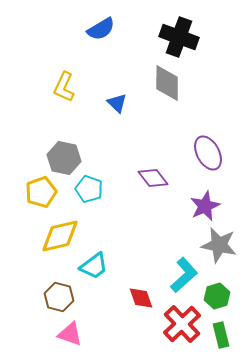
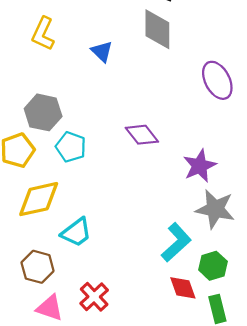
purple ellipse: (208, 153) -> (217, 80), moved
red diamond: (141, 298) -> (183, 288), moved
red cross: (182, 324) -> (94, 297), moved, size x0.7

